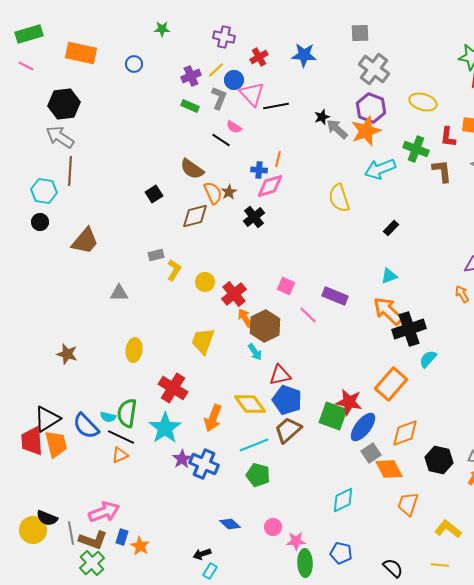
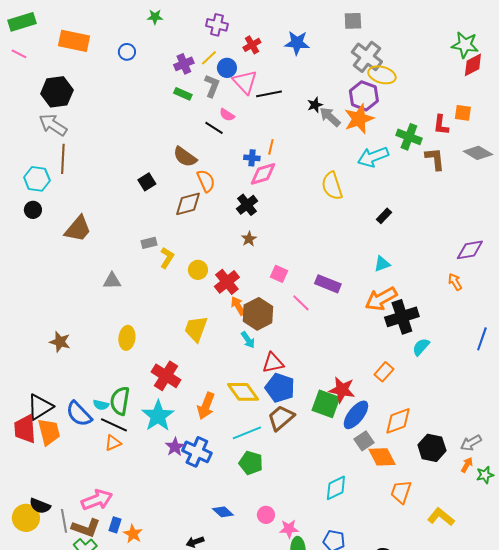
yellow ellipse: (423, 102) -> (382, 75), moved
brown star: (229, 192) -> (249, 239), moved
orange arrow: (388, 311) -> (381, 299), turned -72
orange rectangle: (391, 384) -> (384, 372), size x0.6

